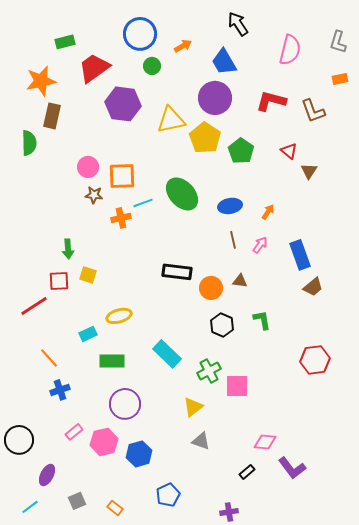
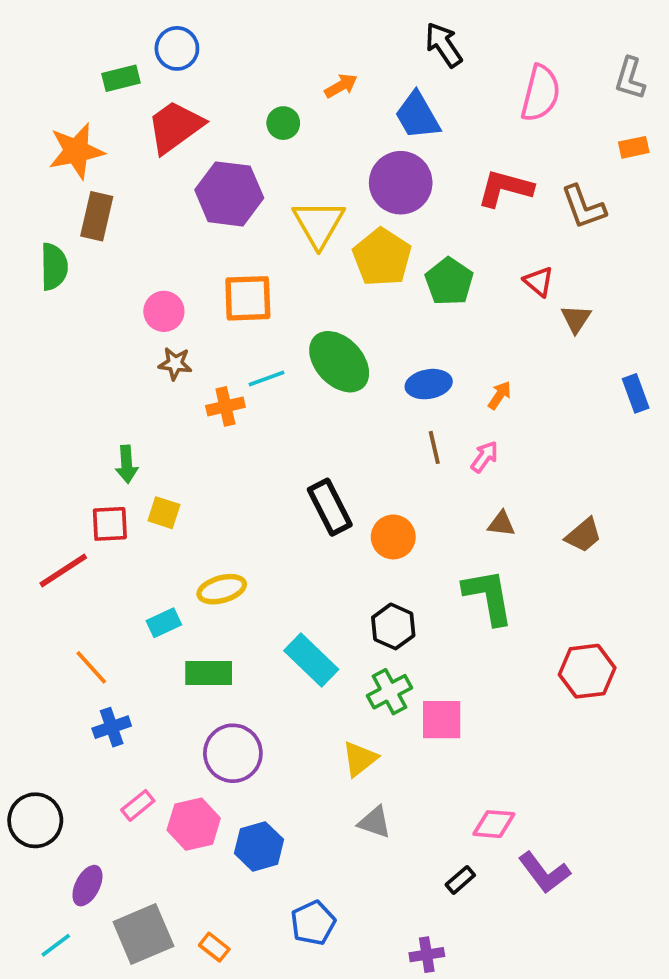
blue circle: (140, 34) -> (177, 48), moved, size x0.7
yellow triangle: (171, 120) -> (319, 224), turned -48
orange square: (122, 176) -> (248, 298), moved
blue rectangle: (300, 255) -> (636, 393), moved, size x0.7
black rectangle: (177, 272) -> (330, 507), turned 56
brown triangle: (240, 281) -> (501, 524), moved
green L-shape: (262, 320) -> (488, 597), size x1.6
black hexagon: (222, 325) -> (393, 626), moved
gray square: (77, 501) -> (143, 934), size x1.8

